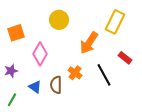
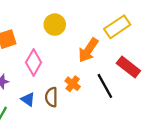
yellow rectangle: (115, 22) -> (117, 27), turned 30
red rectangle: (125, 58) -> (128, 67), size x1.5

